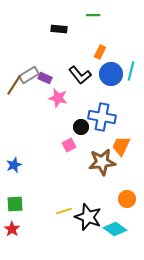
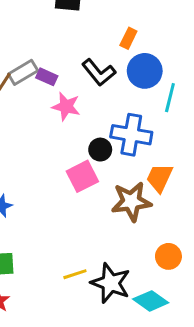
cyan line: (131, 71) -> (170, 98), moved
pink square: (69, 145) -> (82, 176), size x1.5

